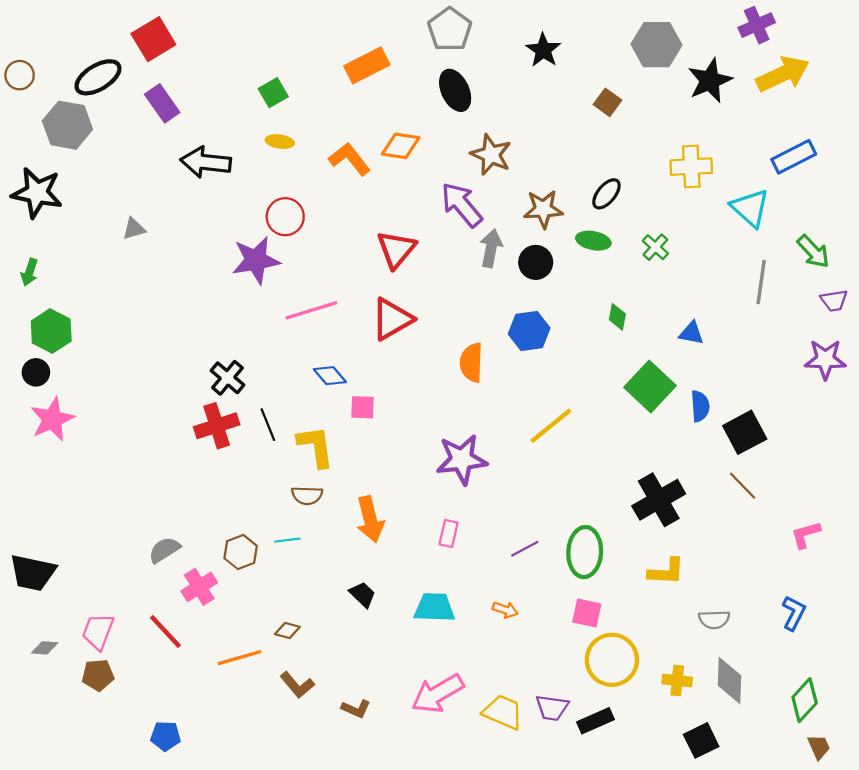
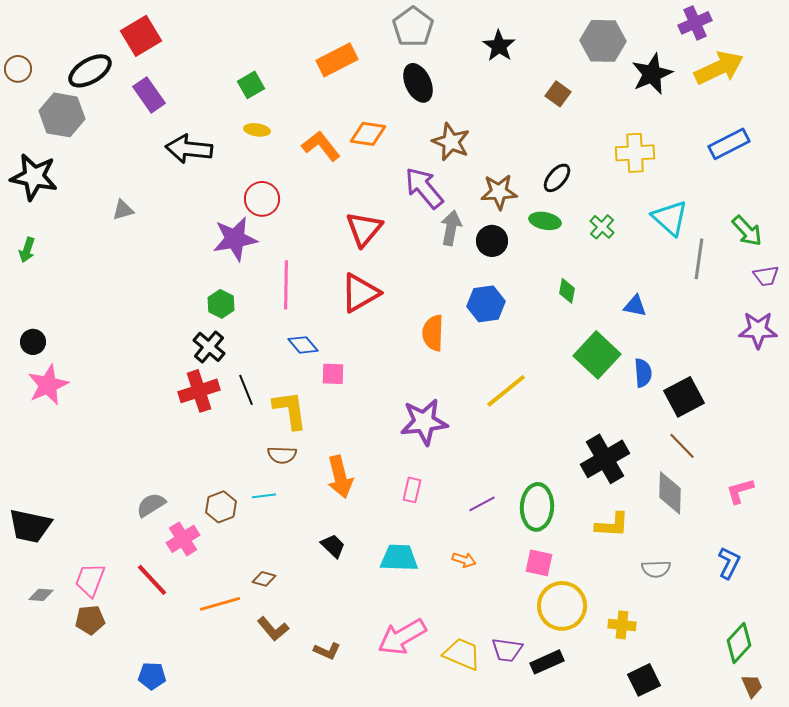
cyan triangle: (750, 208) -> (670, 218), moved
pink line: (311, 310) -> (286, 285), turned -72
green hexagon: (51, 331) -> (221, 304), moved, size x0.7
gray diamond: (729, 681) -> (670, 493), moved

